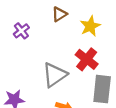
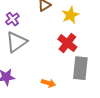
gray triangle: (55, 75) -> (16, 42), moved

